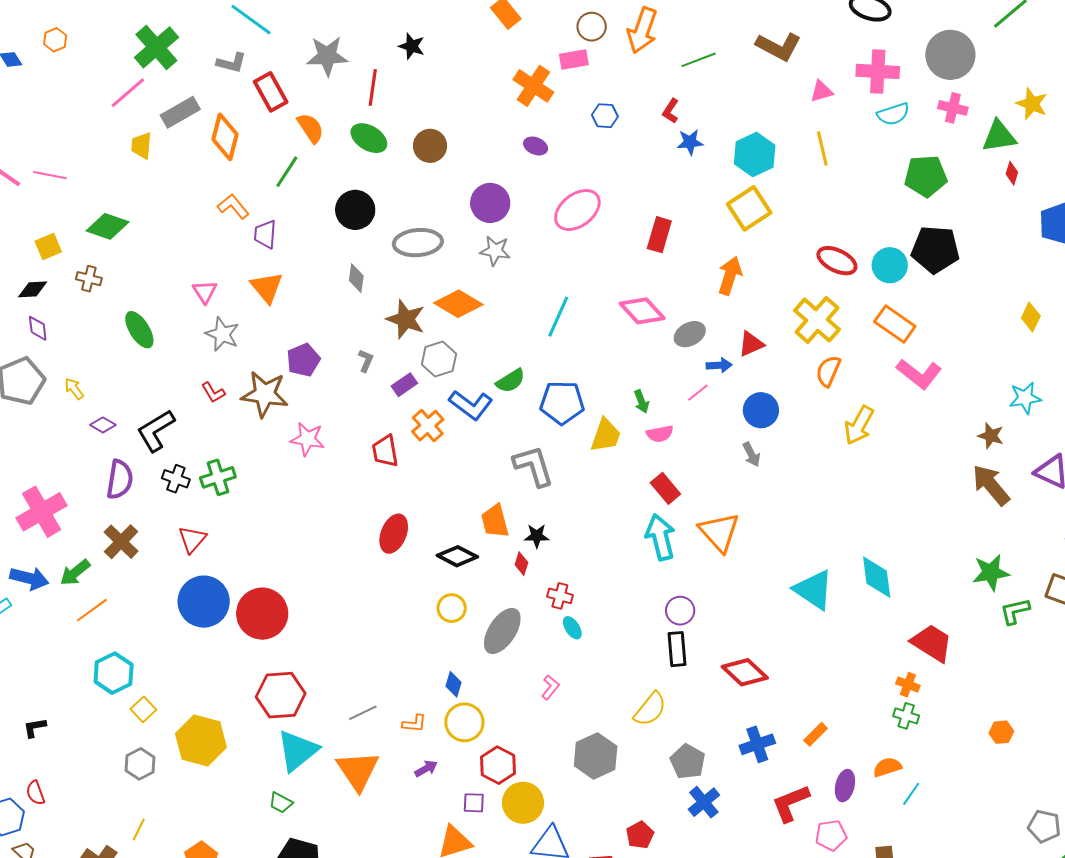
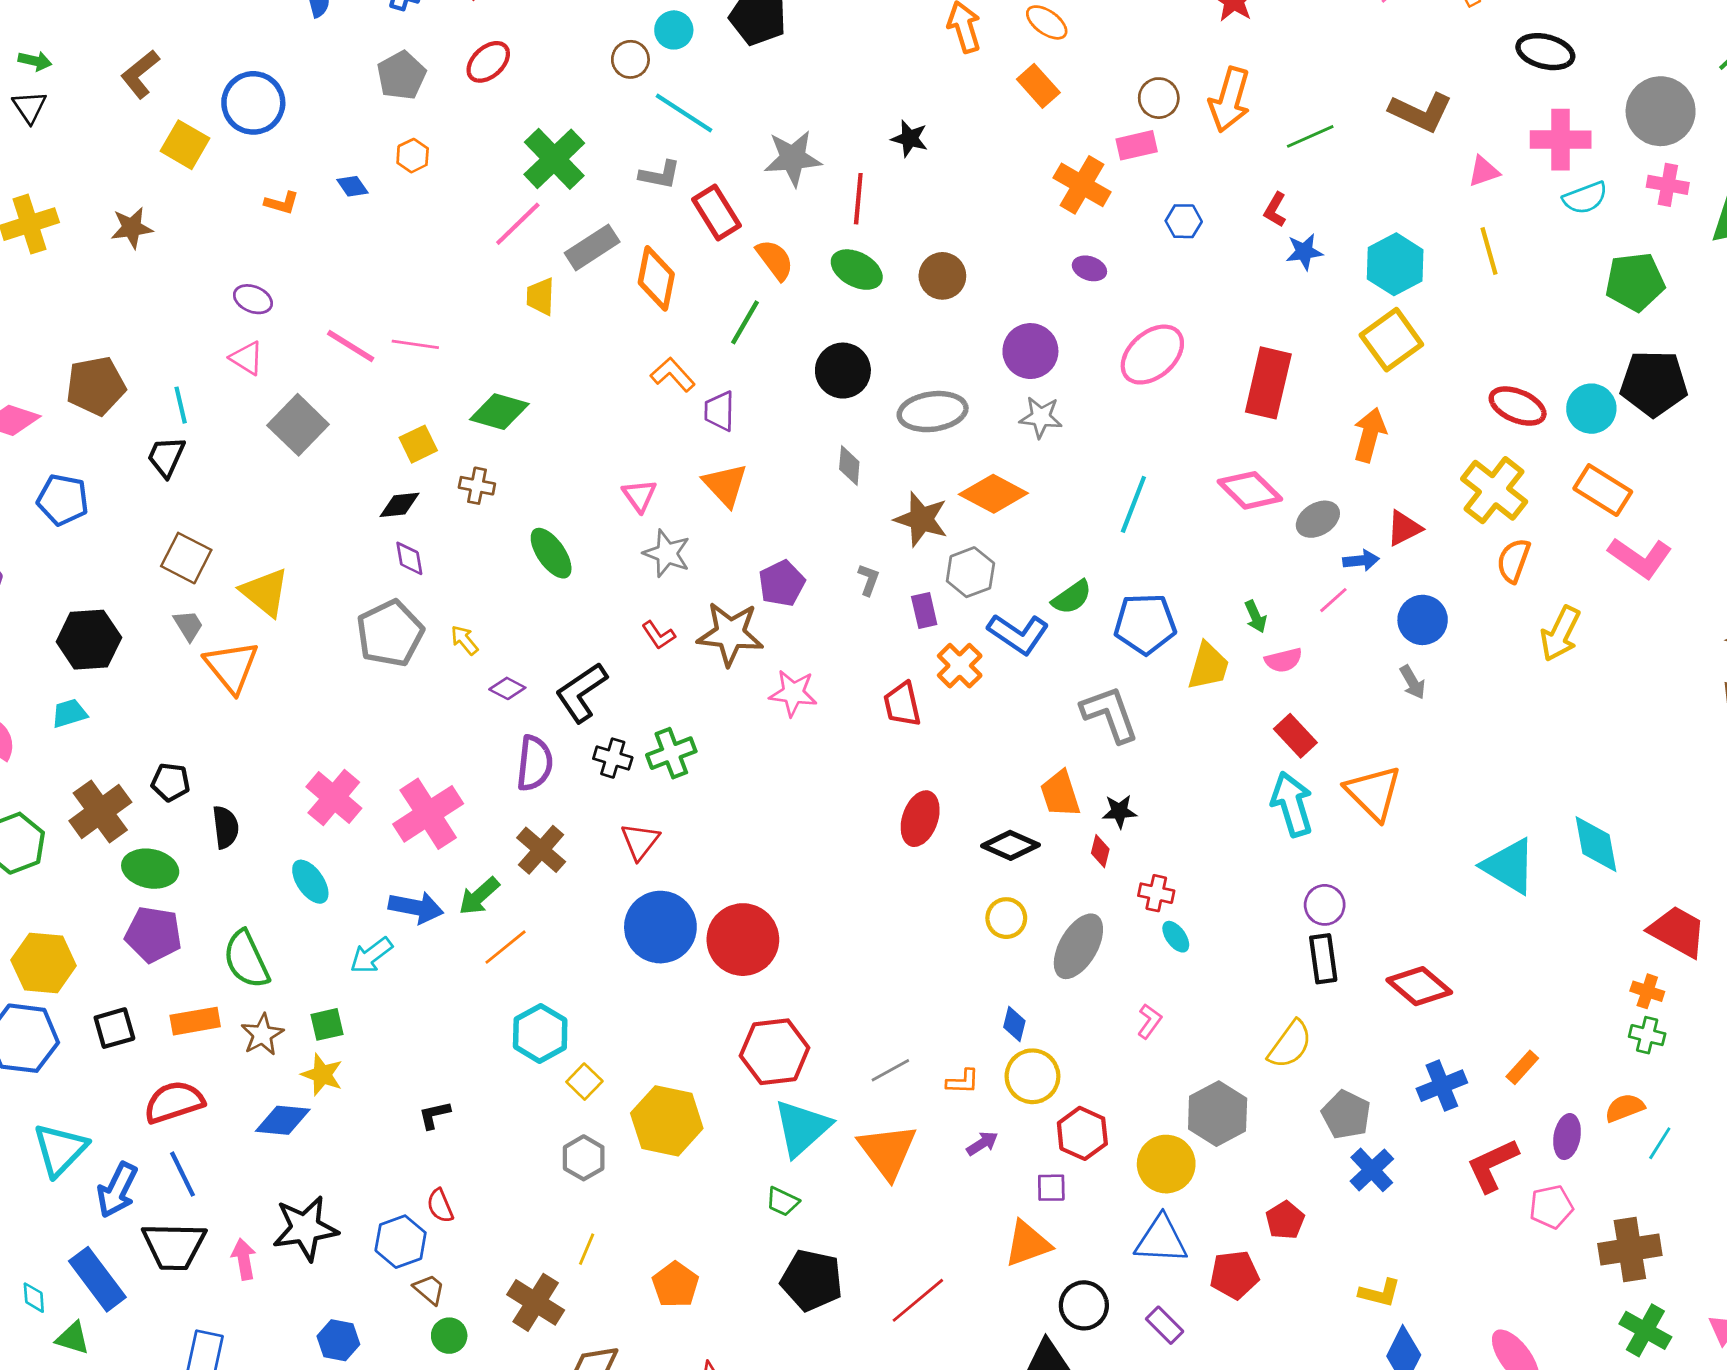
red rectangle: (659, 235) -> (1268, 383), size x1.4
purple rectangle: (404, 385) -> (924, 610), turned -65
yellow circle: (523, 803) -> (1166, 1164), moved

